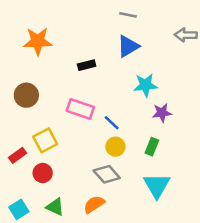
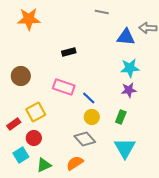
orange star: (38, 41) -> (29, 19), moved
blue triangle: (128, 46) -> (126, 37), moved, turned 36
cyan star: (146, 85) -> (130, 68), moved
green triangle: (55, 207) -> (44, 165), turned -49
cyan square: (19, 209) -> (21, 155), moved

